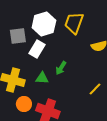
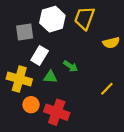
white rectangle: (37, 49) -> (40, 56), moved
green arrow: (61, 68) -> (71, 66), turned -88

